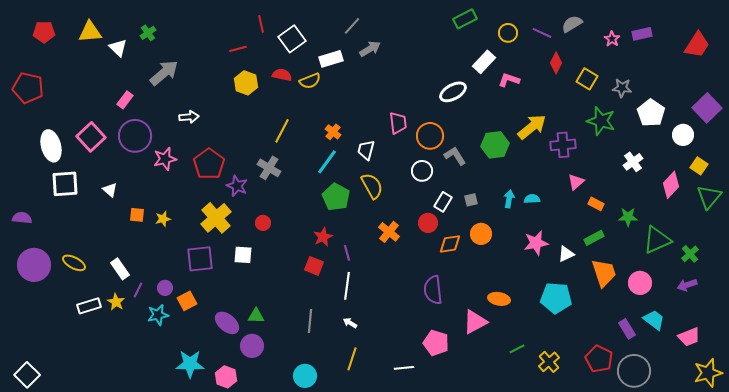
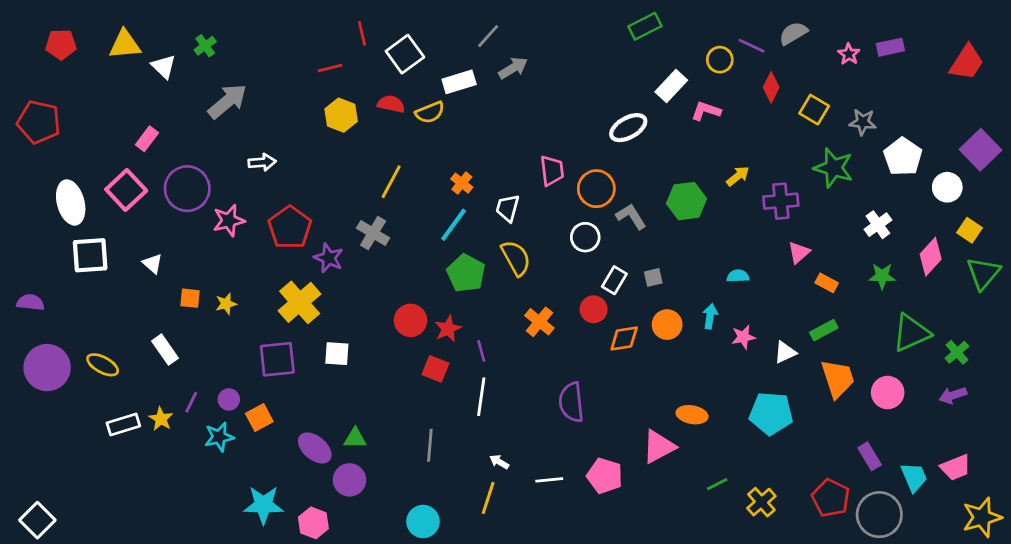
yellow circle: (508, 33) -> (720, 60), moved
pink rectangle: (125, 100) -> (147, 139), moved
yellow arrow: (532, 127) -> (738, 176), size x0.6
cyan arrow: (509, 199) -> (710, 316), moved
green star: (628, 217) -> (882, 276), moved
red circle: (263, 223) -> (410, 320), moved, size x1.5
pink star: (536, 243) -> (743, 337), size x0.7
white rectangle: (120, 269) -> (165, 350), moved
purple semicircle: (433, 290) -> (571, 402), moved
cyan trapezoid: (654, 320) -> (914, 477), moved, turned 30
white arrow: (350, 323) -> (499, 462), moved
white line: (404, 368) -> (549, 480), moved

